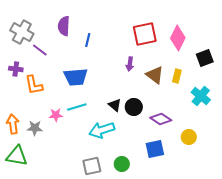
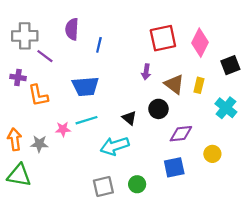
gray cross: (22, 32) -> (25, 36), turned -30
black circle: (134, 107) -> (158, 109), moved
purple diamond: (161, 119) -> (181, 134), turned -40

